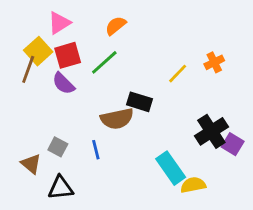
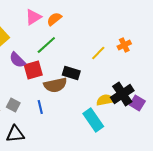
pink triangle: (59, 23) -> (33, 17), moved
red square: (68, 55) -> (33, 70), moved
yellow semicircle: (193, 185) -> (105, 100), moved

